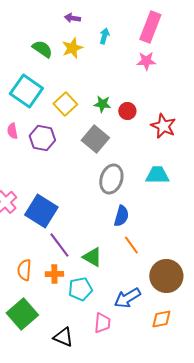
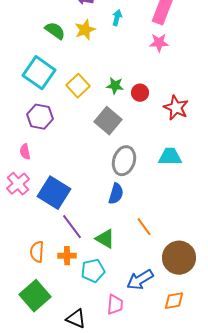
pink semicircle: (12, 131) -> (25, 152), moved
purple hexagon: (42, 138) -> (40, 117), moved
blue semicircle: (121, 216) -> (116, 194), moved

